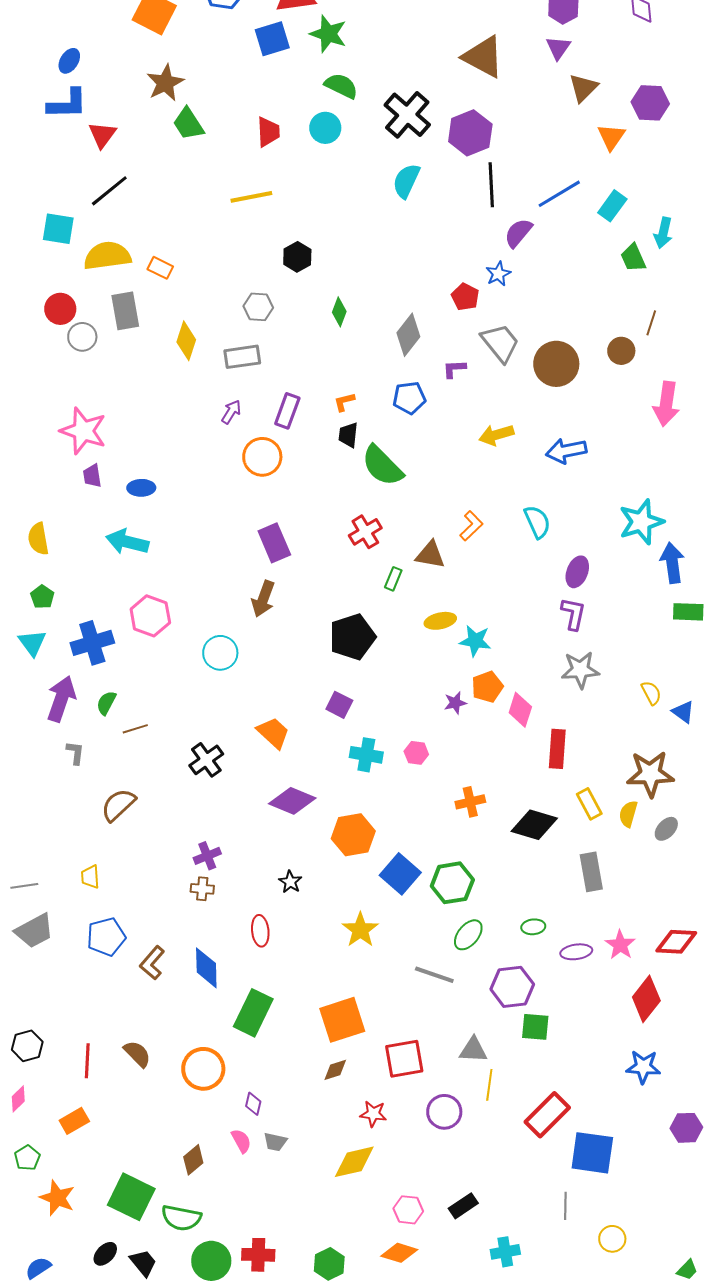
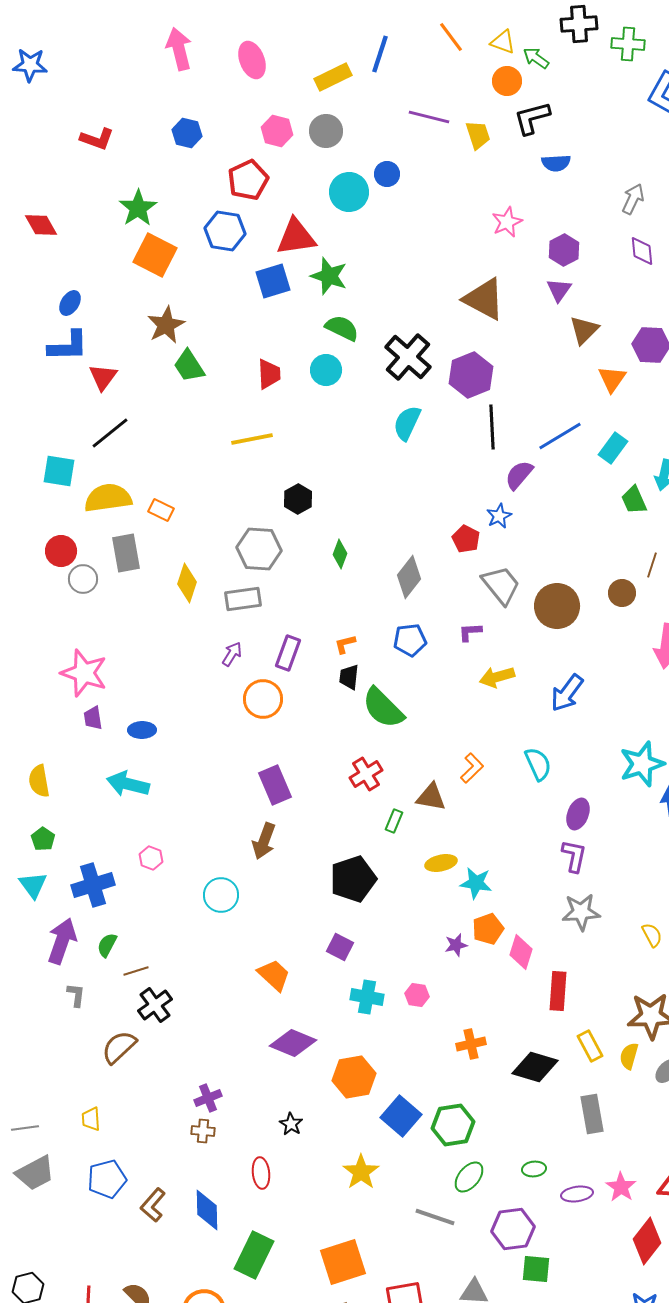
gray hexagon: (258, 307) -> (259, 549), size x1.5
purple L-shape: (454, 369) -> (470, 632), moved
blue arrow: (566, 451) -> (567, 693), turned -42
pink hexagon: (150, 616) -> (151, 858), size x0.6
black cross: (206, 760) -> (155, 1005), moved

